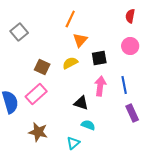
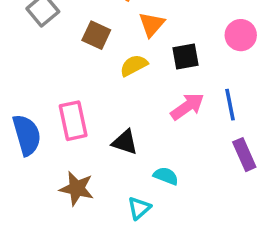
brown square: (42, 67) -> (96, 35), moved
pink arrow: (100, 86) -> (187, 106), turned 48
pink rectangle: (36, 94) -> (73, 121), turned -60
black triangle: (81, 103) -> (125, 142), moved

